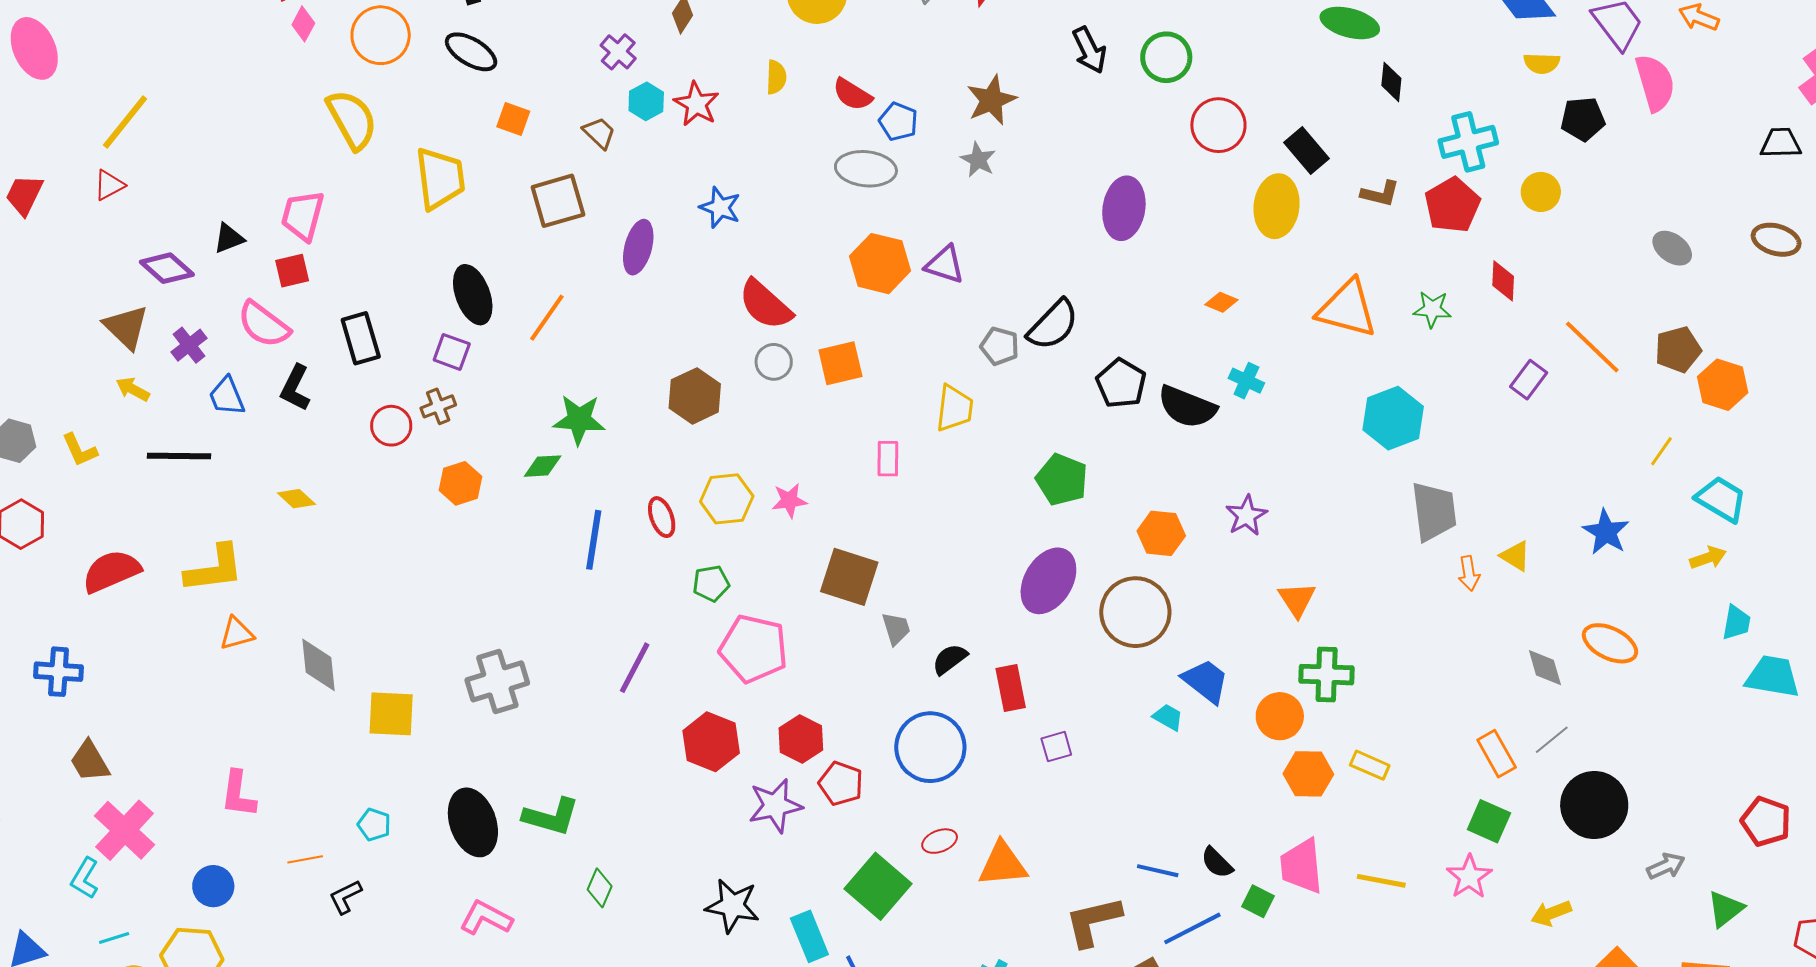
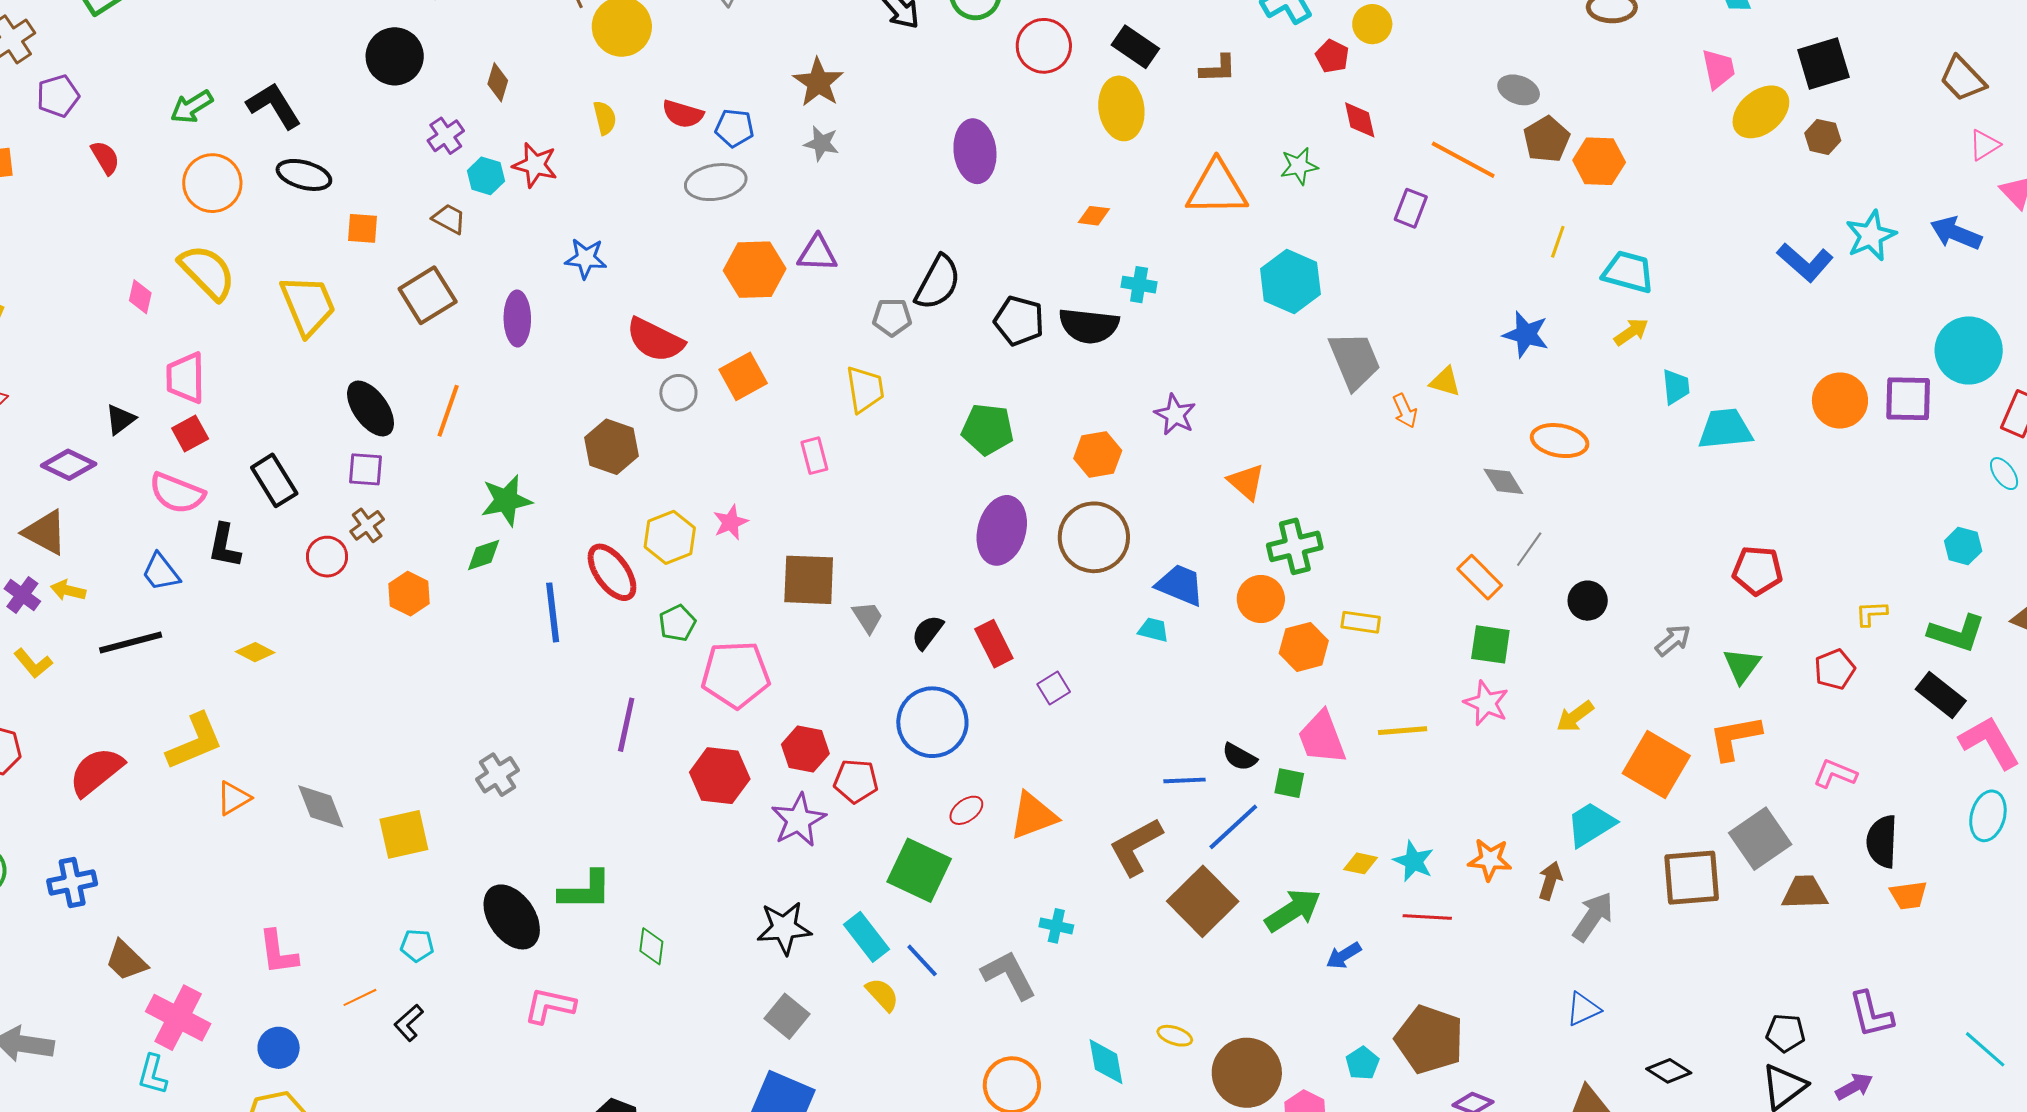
pink diamond: (303, 24) -> (140, 297), moved
purple cross: (618, 52) -> (446, 136), turned 30
red pentagon: (1452, 205) -> (1332, 56), moved, size x0.6
gray ellipse: (1672, 248) -> (1519, 90), moved
purple cross: (189, 345) -> (22, 595), moved
red ellipse: (662, 517) -> (612, 572), size x1.5
gray cross: (497, 681) -> (498, 775), size x0.7
black circle: (1594, 805) -> (1588, 601), size x0.6

